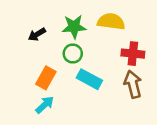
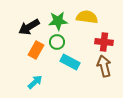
black arrow: (37, 34) -> (29, 27), size x1.5
orange rectangle: (46, 78) -> (36, 50), moved

